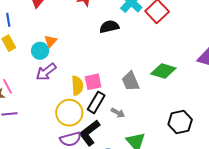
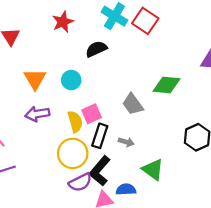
orange triangle: (51, 41) -> (35, 79), size x1.5
cyan circle: (40, 51) -> (71, 80), moved
purple arrow: (46, 72) -> (37, 114), turned 40

